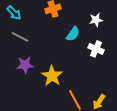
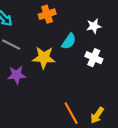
yellow star: (52, 76) -> (44, 58), moved, turned -30

